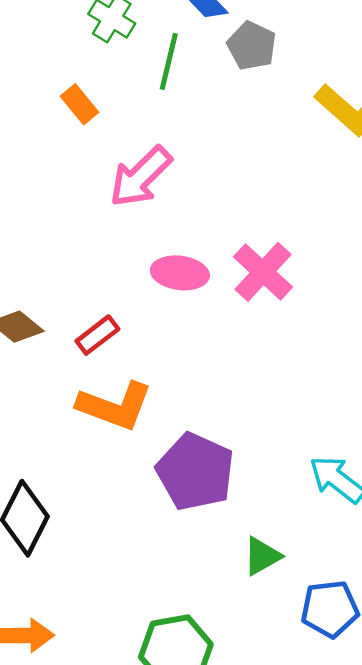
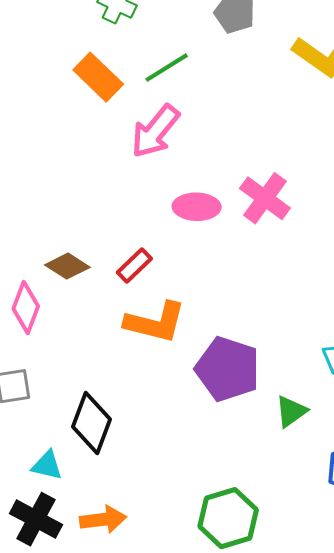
green line: (169, 61) -> (167, 68), moved, turned 51
orange rectangle: (79, 104) -> (98, 77), size x1.5
green triangle: (262, 556) -> (291, 411), moved

